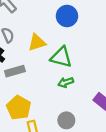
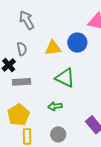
yellow triangle: (37, 42) -> (53, 48), moved
green arrow: (66, 82) -> (55, 106), moved

